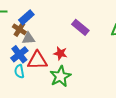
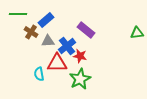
purple rectangle: (80, 27) -> (86, 30), moved
brown cross: (19, 29) -> (31, 32), moved
blue cross: (19, 54) -> (67, 46), moved

